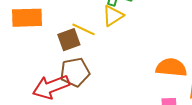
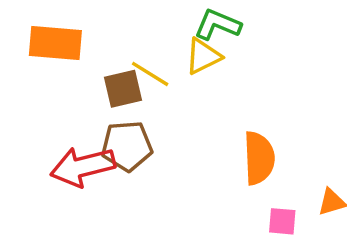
orange semicircle: (171, 67) -> (259, 158), moved, turned 76

